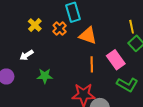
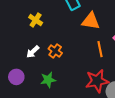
orange cross: (60, 29) -> (55, 51), moved
green star: (45, 76) -> (48, 80), moved

